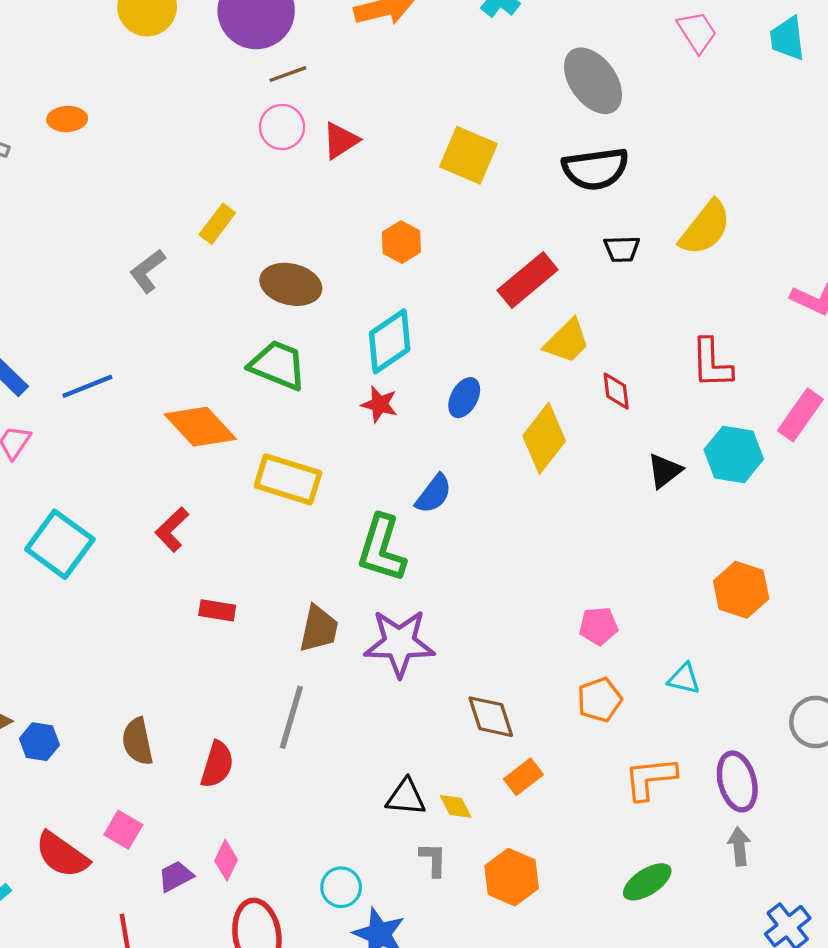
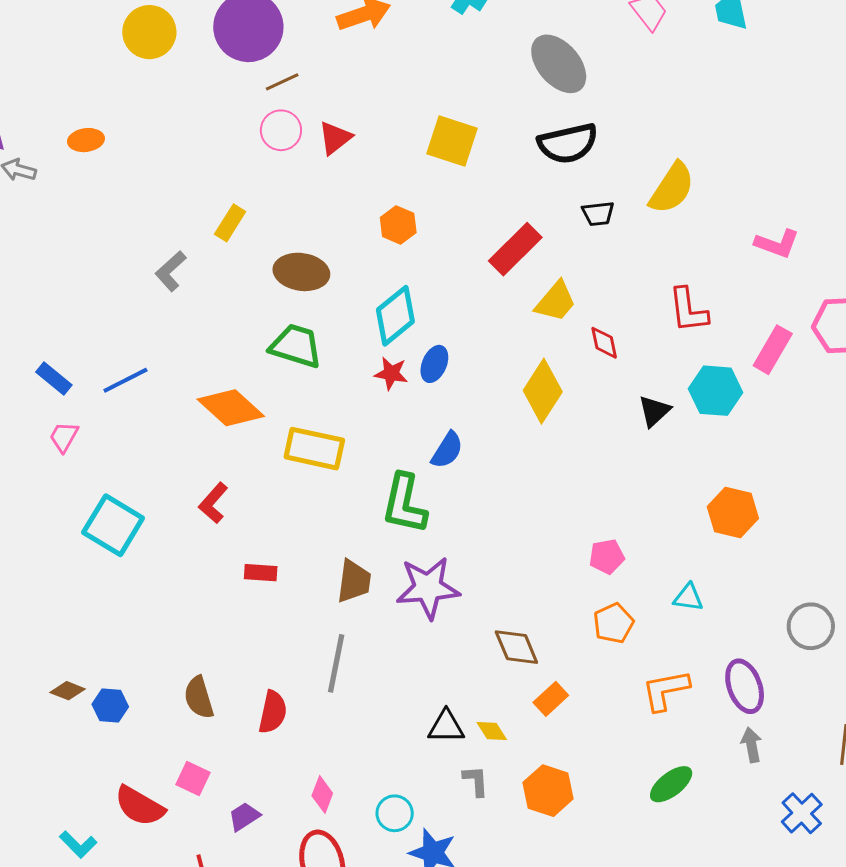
blue ellipse: (464, 398) -> (434, 364), moved
pink diamond: (226, 860) -> (322, 794), moved

